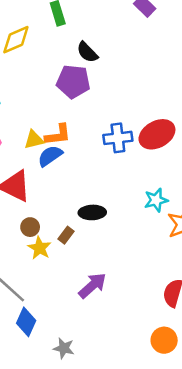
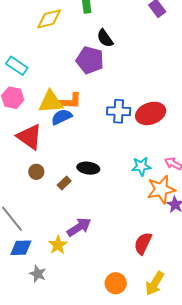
yellow triangle: (34, 140) -> (51, 102), size x1.5
yellow star: (40, 248) -> (58, 245), moved
blue diamond: (26, 322) -> (21, 248), turned 55
orange circle: (164, 340) -> (116, 283), moved
gray star: (64, 348) -> (38, 274), moved

